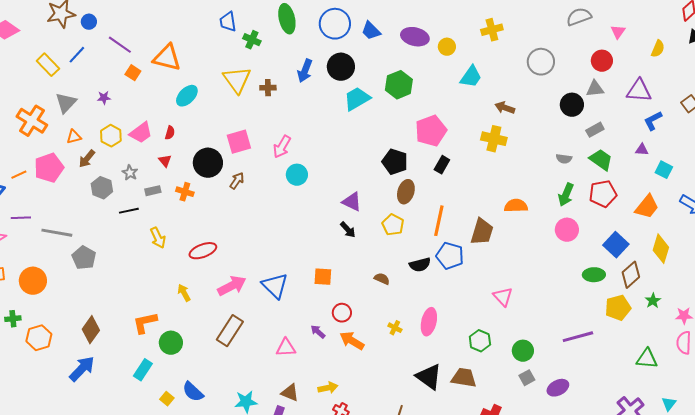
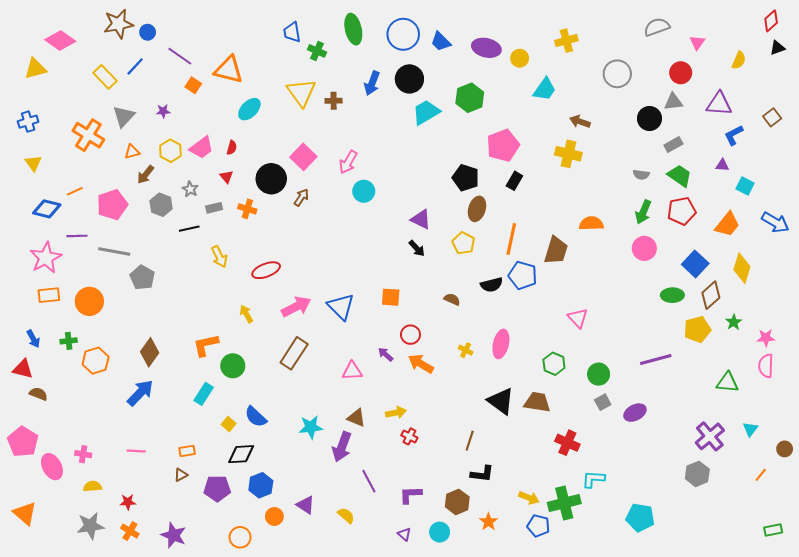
pink square: (239, 142) -> (303, 157), turned -30
pink pentagon: (49, 168) -> (112, 205), moved

